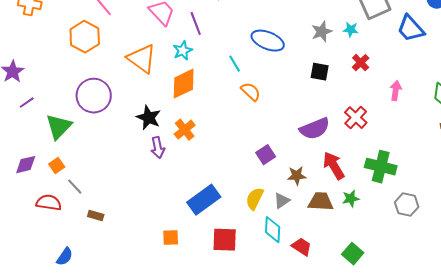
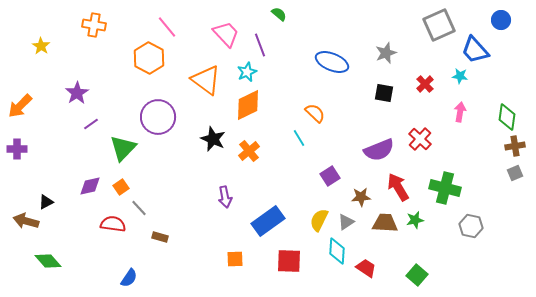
cyan star: (351, 30) -> (460, 76), moved
cyan line: (235, 64) -> (299, 138), moved
purple arrow: (158, 148) -> (225, 197), moved

